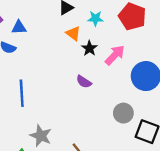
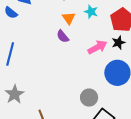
black star: (89, 48) -> (118, 43), moved
purple semicircle: (84, 82) -> (63, 36), moved

